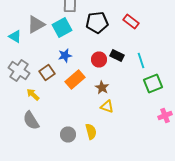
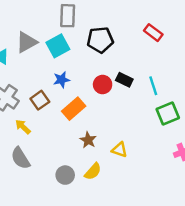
red rectangle: (131, 22) -> (153, 33), moved
brown star: (102, 88) -> (88, 140), moved
yellow triangle: (107, 106) -> (119, 150), moved
yellow semicircle: (91, 132) -> (93, 171), turned 56

